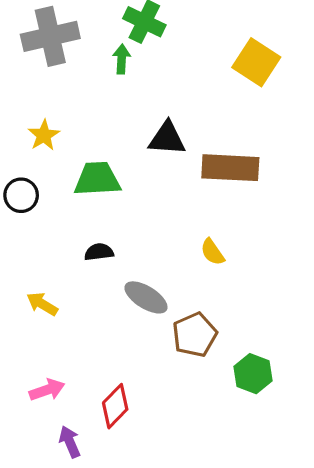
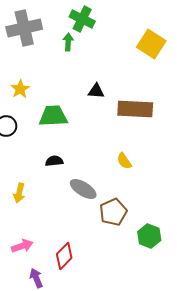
black triangle: (167, 138) -> (96, 91), size x0.7
yellow arrow: (42, 304) -> (19, 193), turned -108

